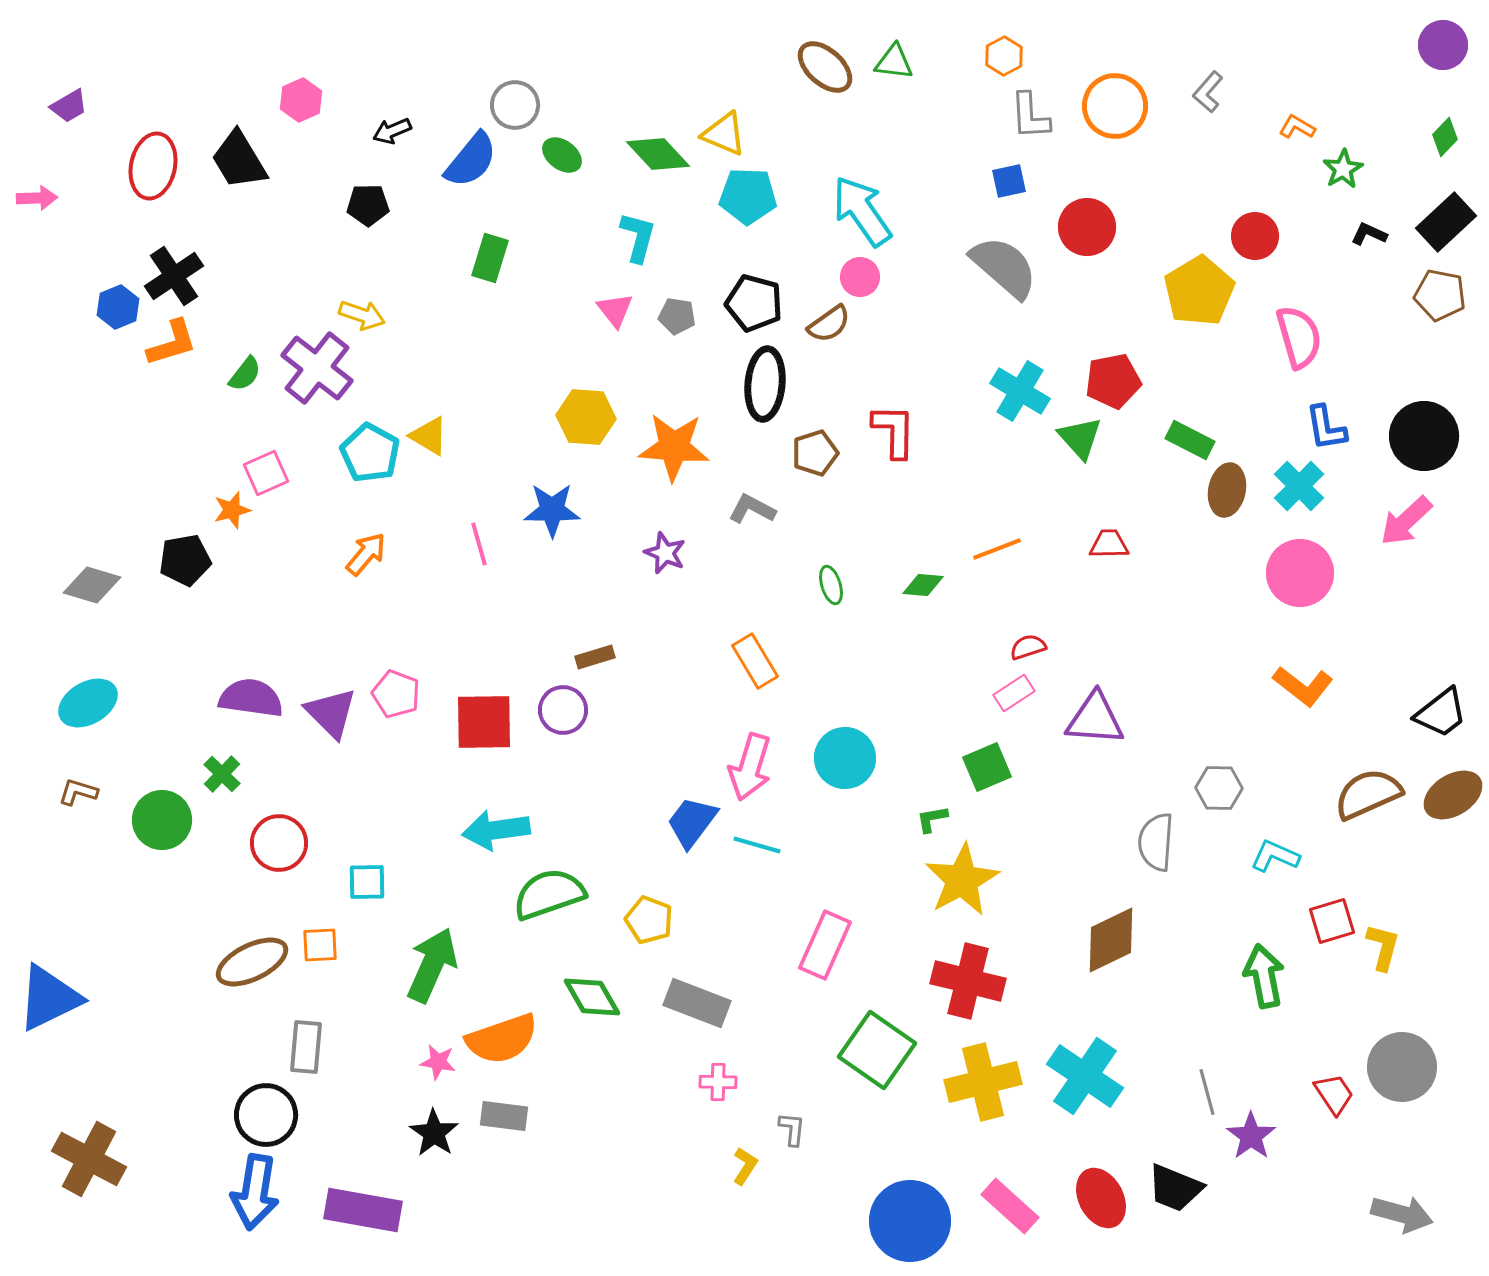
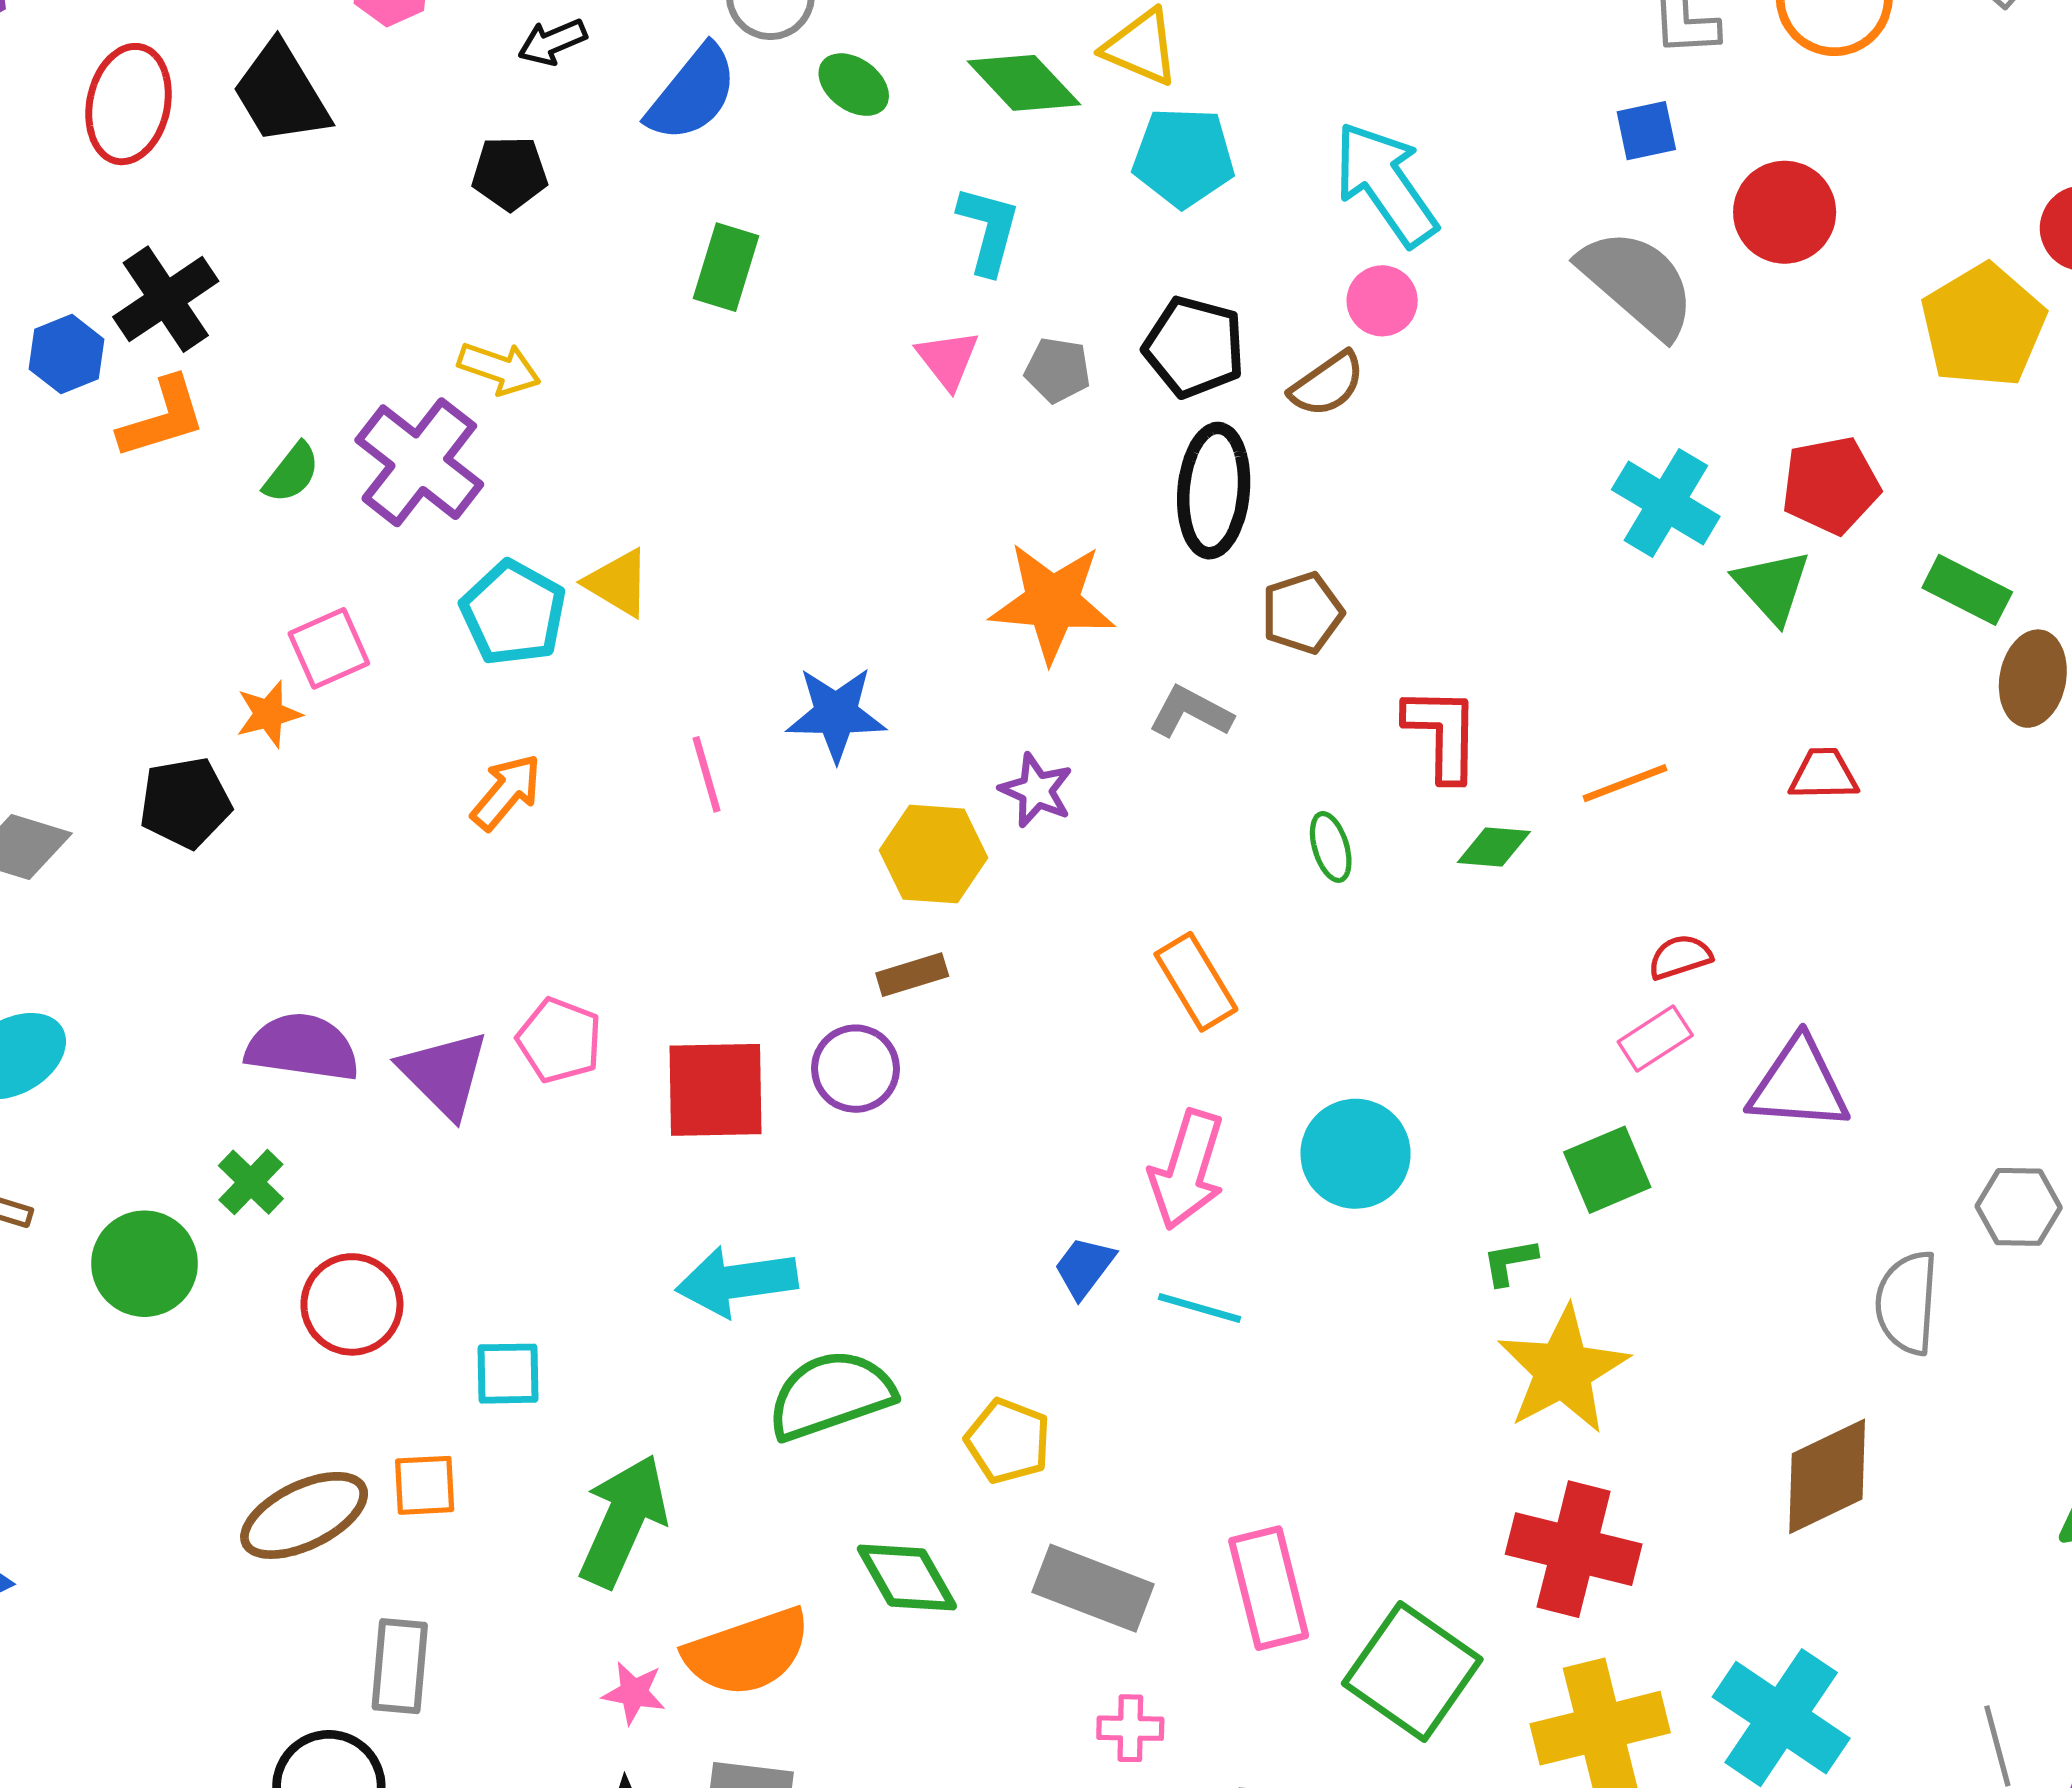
yellow hexagon: (586, 417) -> (934, 854), moved
red L-shape: (894, 431) -> (1442, 733), moved
blue trapezoid: (692, 822) -> (1084, 1267), size x0.7
pink rectangle: (825, 945) -> (1269, 1588), moved, turned -38

